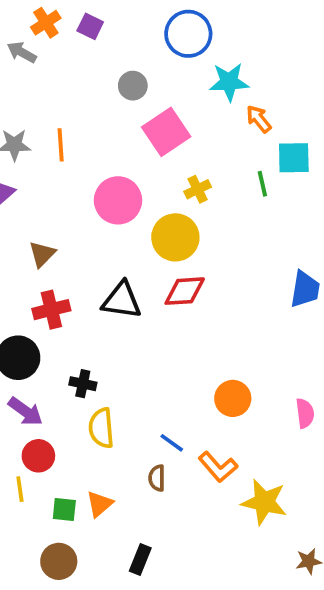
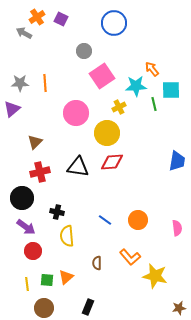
cyan star: (229, 82) -> (136, 86), moved
blue line: (172, 443) -> (105, 220), moved
yellow line: (20, 489) -> (27, 284), moved

